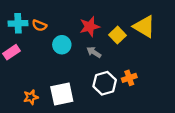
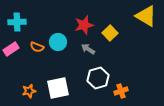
orange semicircle: (39, 25) -> (37, 47), moved
yellow triangle: (144, 27) -> (146, 16), moved
orange cross: (129, 78) -> (121, 91), moved

